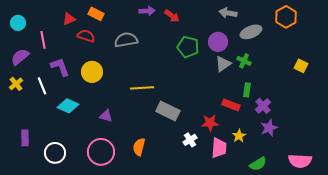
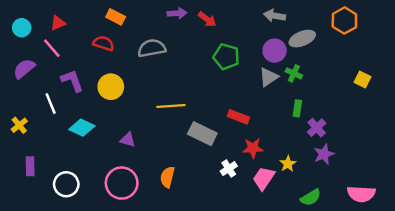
red triangle: (69, 19) -> (58, 23), moved
pink line: (43, 40) -> (52, 48), turned -30
purple circle: (218, 42) -> (275, 51), moved
yellow cross: (16, 84) -> (19, 125), moved
red rectangle: (231, 105) -> (238, 117), moved
pink trapezoid: (219, 148) -> (264, 178), turned -150

